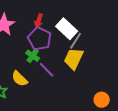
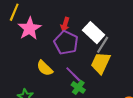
green cross: (33, 56) -> (78, 87), moved
yellow semicircle: (20, 79) -> (45, 68), moved

